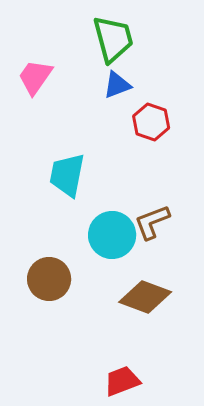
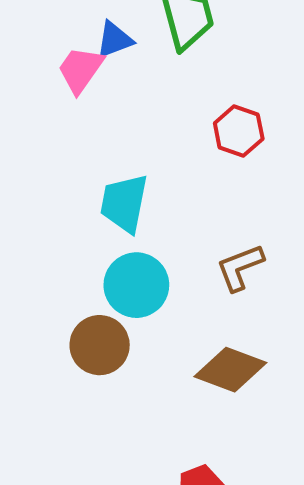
blue triangle: (117, 85) -> (115, 40), moved
cyan circle: (112, 235) -> (136, 285), moved

